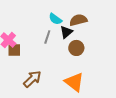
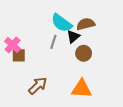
cyan semicircle: (55, 19) -> (62, 23), size x1.5
orange triangle: (74, 82) -> (81, 89), turned -35

